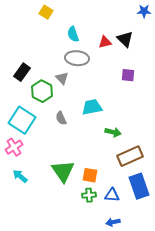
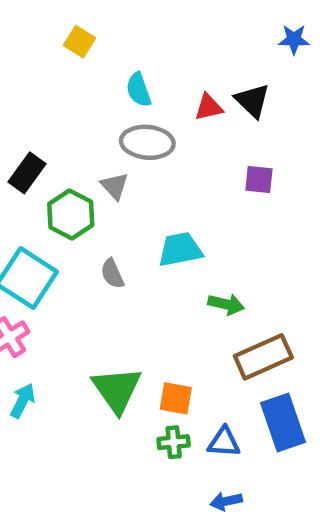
cyan arrow: (20, 176) -> (23, 401), turned 77

